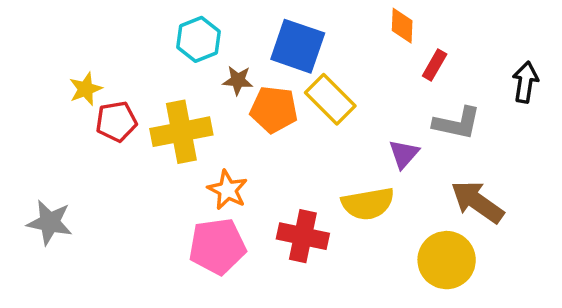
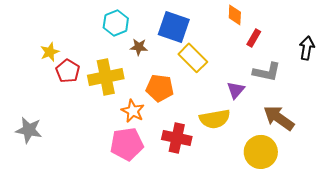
orange pentagon: (274, 109) -> (160, 88), moved
red pentagon: (116, 121) -> (68, 71), turned -30

